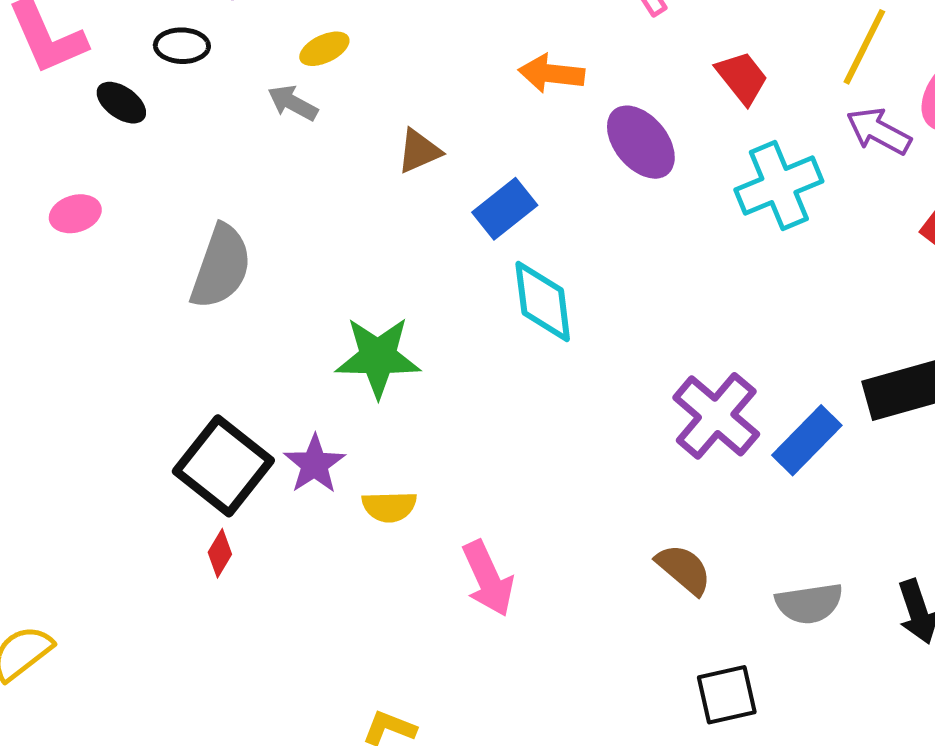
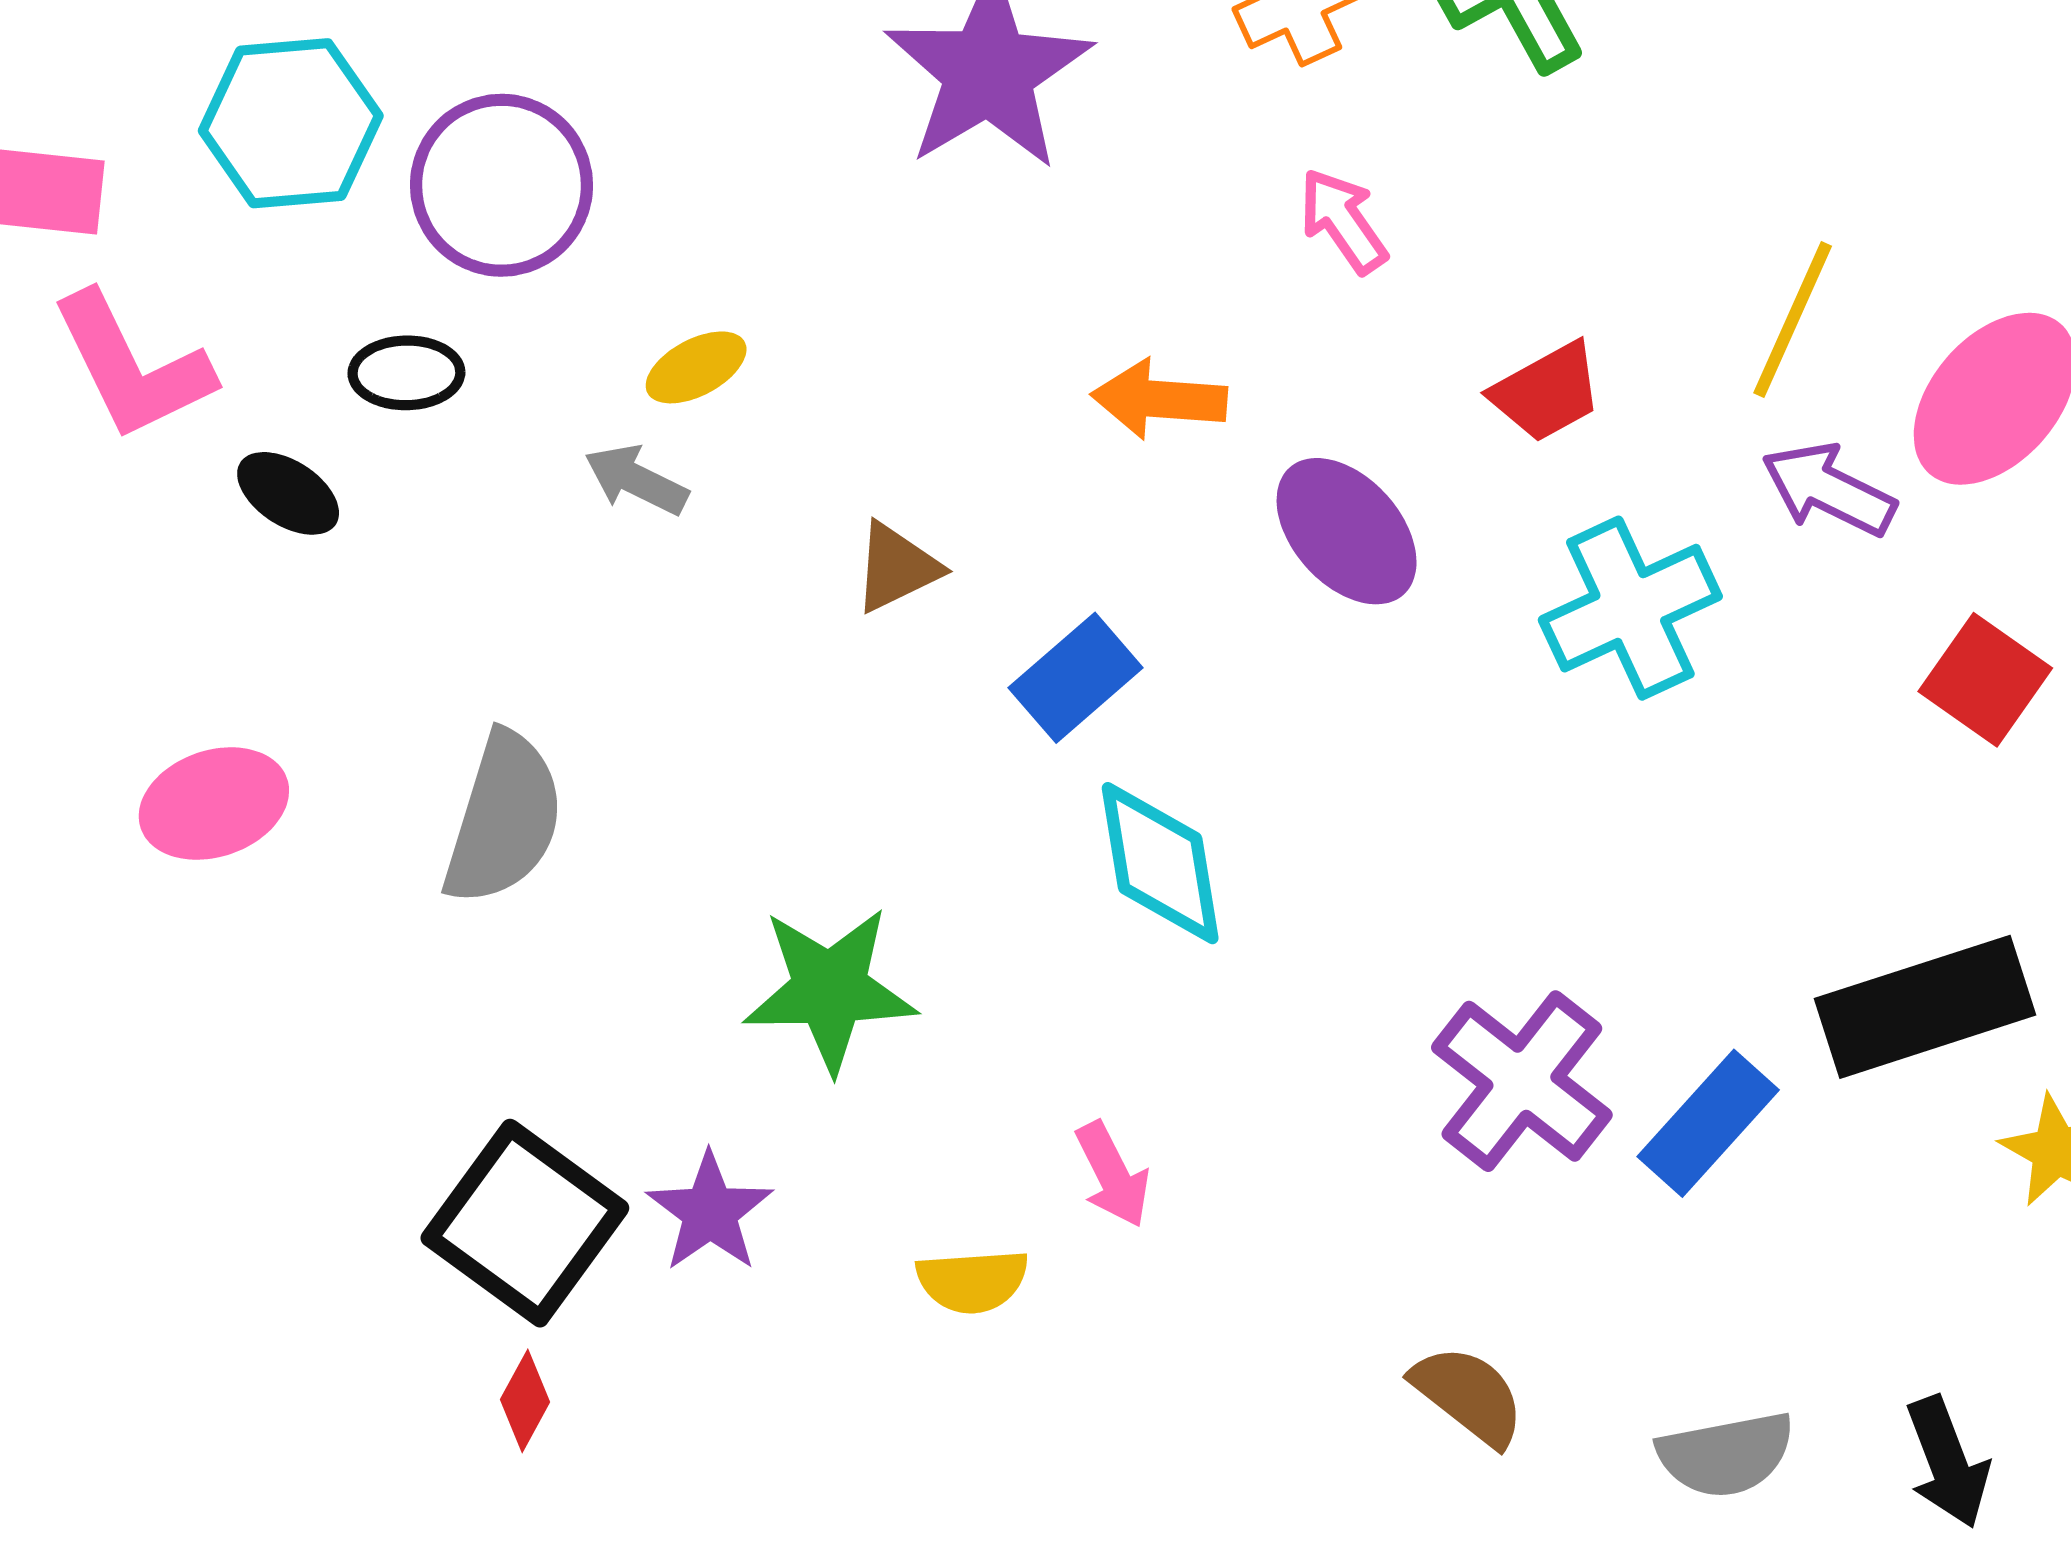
red trapezoid: (742, 78) -> (1547, 392), turned 102
pink ellipse: (75, 214) -> (214, 804), moved, size x1.4
yellow semicircle: (389, 507) -> (972, 1281), moved
pink arrow: (488, 579) -> (1113, 1175), moved, size x0.7

